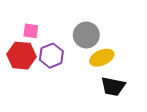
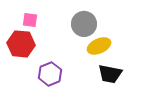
purple hexagon: (51, 56) -> (50, 74), moved

